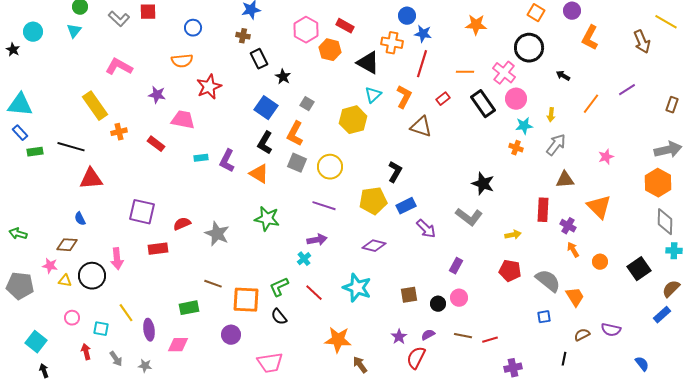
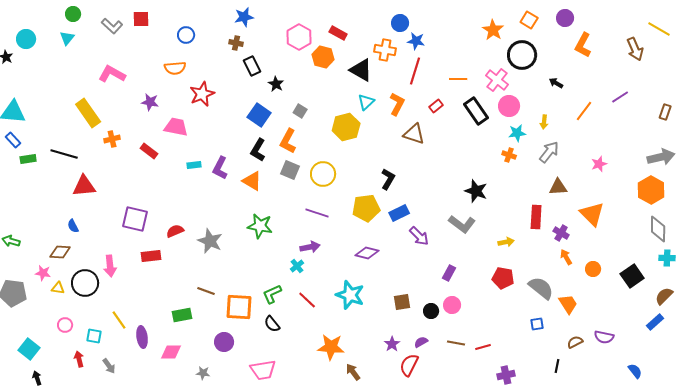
orange star: (476, 25) -> (493, 30), moved, turned 30
gray star: (145, 366) -> (203, 373), moved

